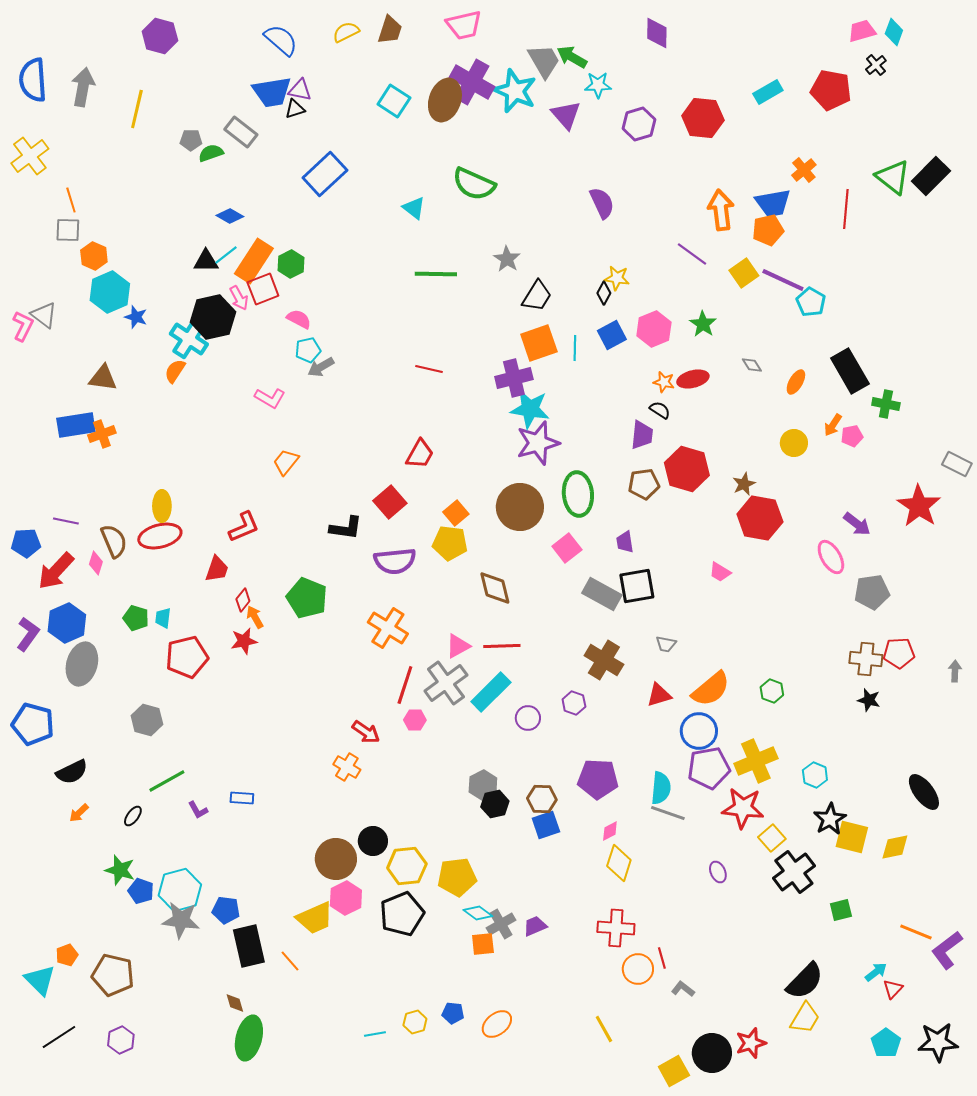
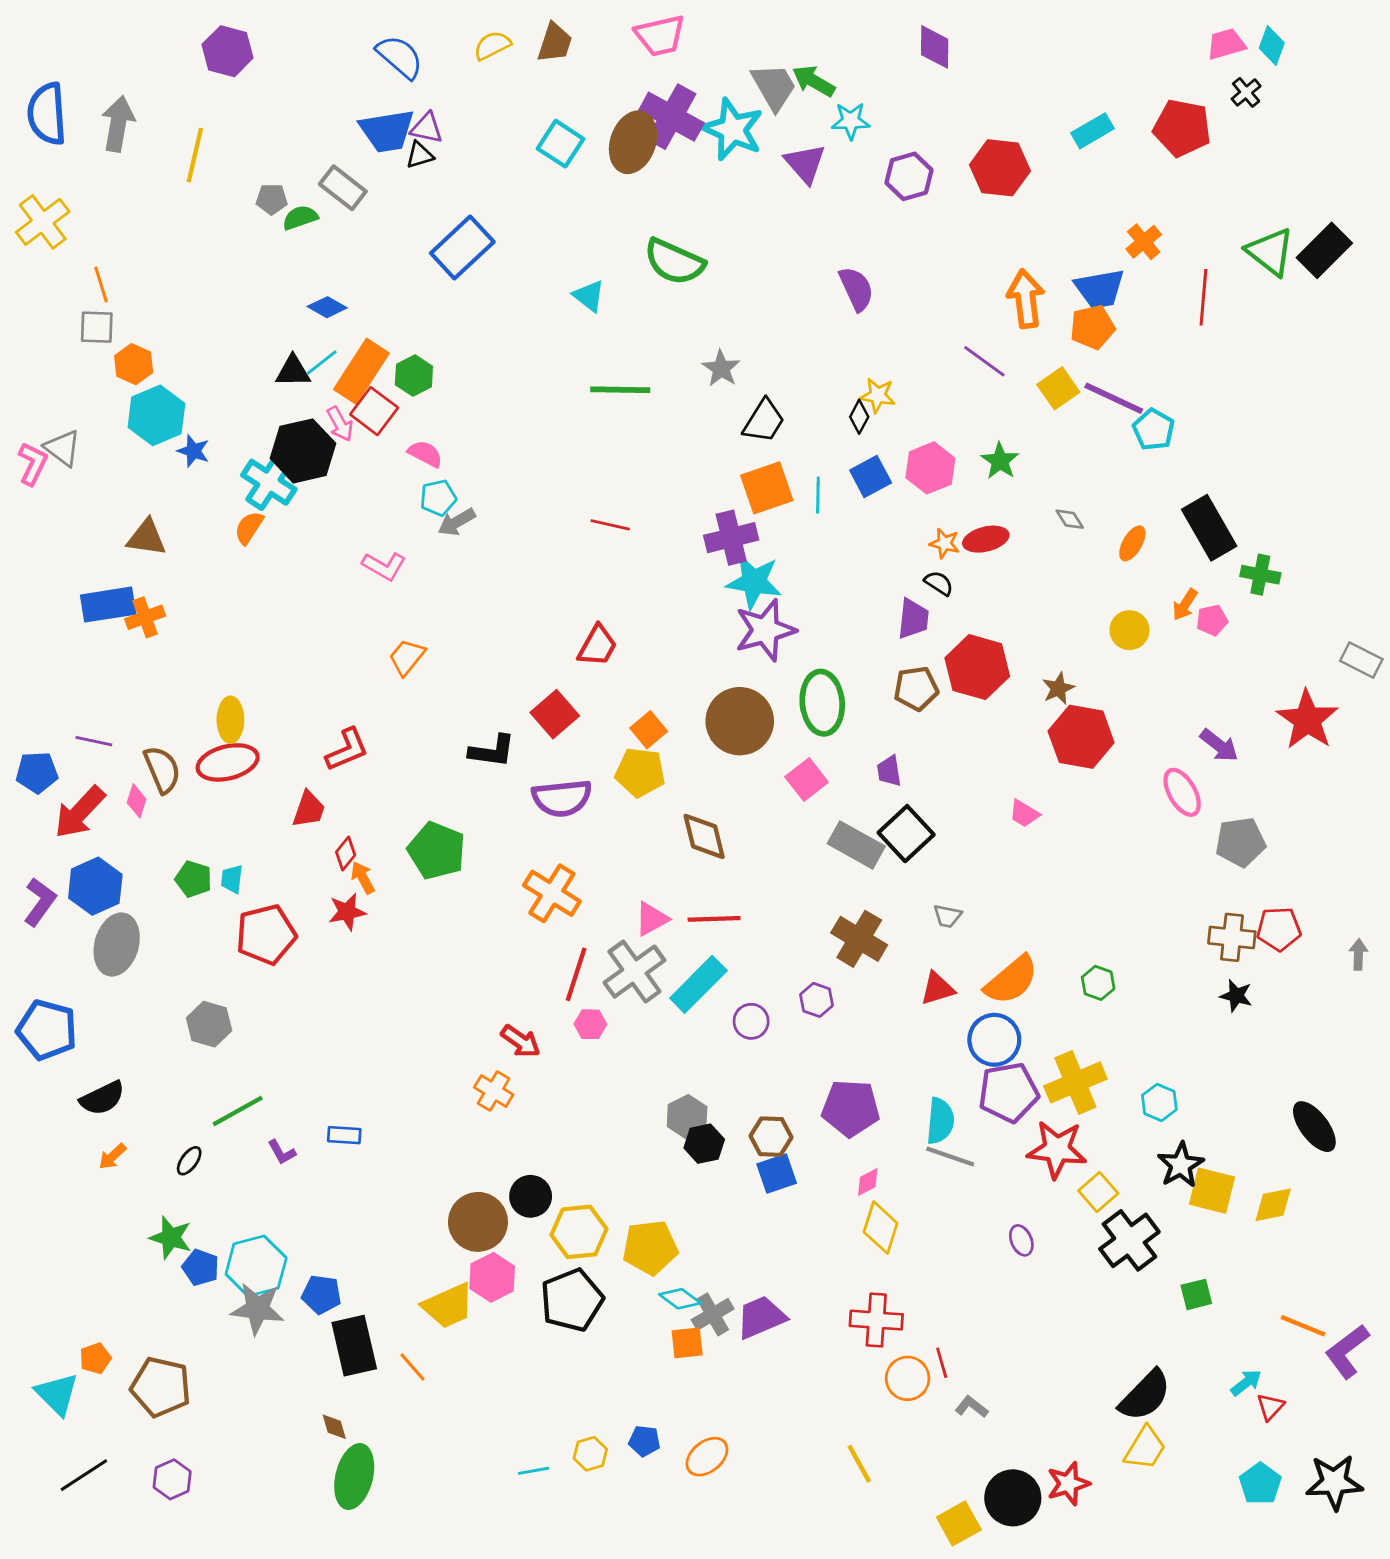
red square: (263, 289) -> (374, 411), turned -32
black square: (637, 586) -> (906, 834), turned -33
purple trapezoid: (535, 926) -> (761, 1317), size x1.5

